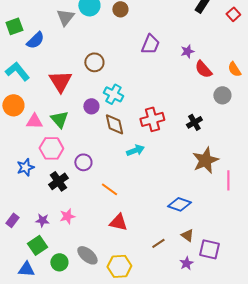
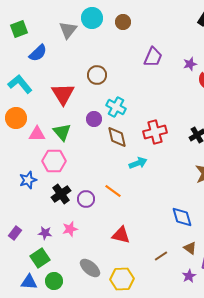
green square: (14, 26) -> (19, 29), moved
purple circle: (83, 162) -> (86, 199), moved
orange line: (109, 189) -> (113, 191), moved
blue diamond: (179, 204) -> (182, 217), turned 55
green circle: (59, 262) -> (54, 281), moved

